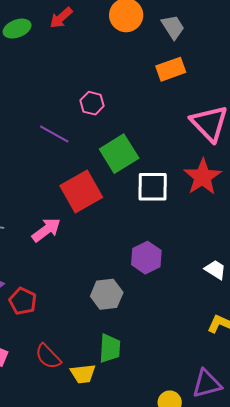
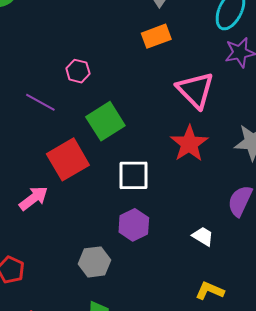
white square: (153, 187) -> (133, 175), moved

